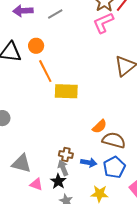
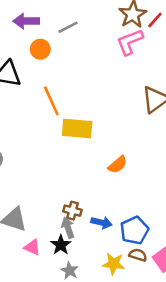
orange circle: (36, 46) -> (40, 49), moved
orange semicircle: (99, 126) -> (118, 165), moved
brown semicircle: (114, 140) -> (138, 255), moved, size x0.6

